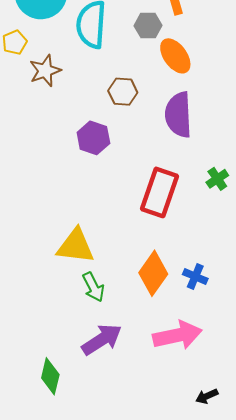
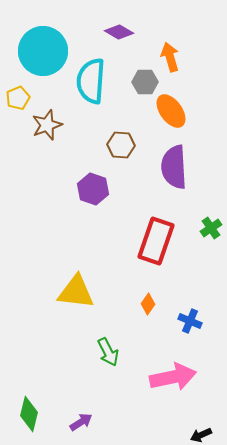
orange diamond: (153, 273) -> (148, 304), moved, size x0.5
green arrow: (93, 287) -> (108, 352), moved
purple arrow: (102, 339) -> (81, 422), moved, size x0.6
green diamond: (50, 376) -> (29, 414), moved

